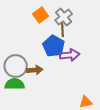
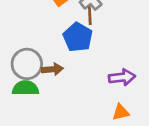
purple arrow: (70, 55) -> (122, 77), moved

